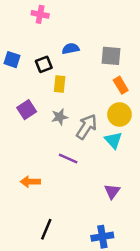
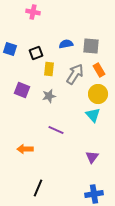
blue semicircle: (71, 49) -> (66, 44), moved
purple square: (27, 110) -> (22, 90), turned -35
gray arrow: (86, 127) -> (75, 74), moved
blue cross: (102, 237) -> (94, 194), moved

